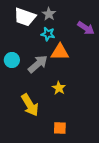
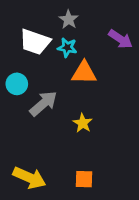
white trapezoid: (25, 17) -> (35, 42), moved
gray arrow: (38, 64) -> (43, 104), moved
yellow arrow: (30, 105) -> (29, 178), moved, turned -35

